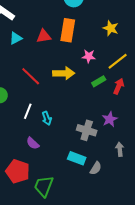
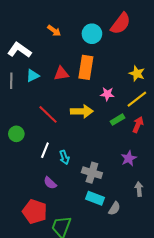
yellow star: (111, 28) -> (137, 74), moved
gray cross: (87, 130) -> (92, 173), moved

